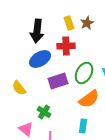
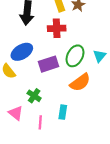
blue ellipse: (40, 59) -> (22, 52), moved
cyan rectangle: (83, 126) -> (63, 112), moved

